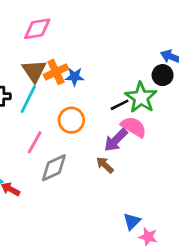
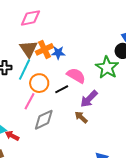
black line: (120, 105) -> (62, 89), moved
orange circle: (71, 120) -> (39, 83), moved
pink semicircle: (134, 127) -> (76, 76), moved

